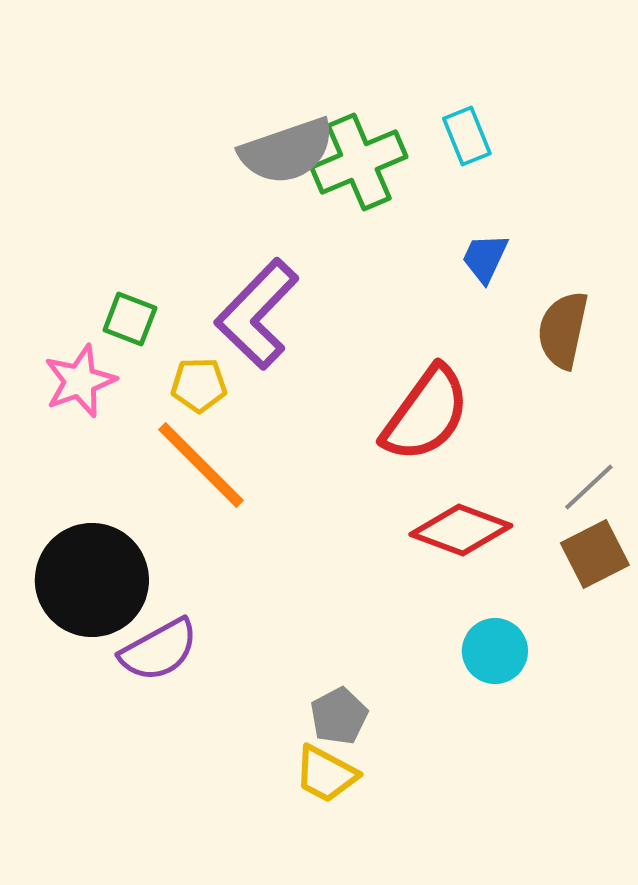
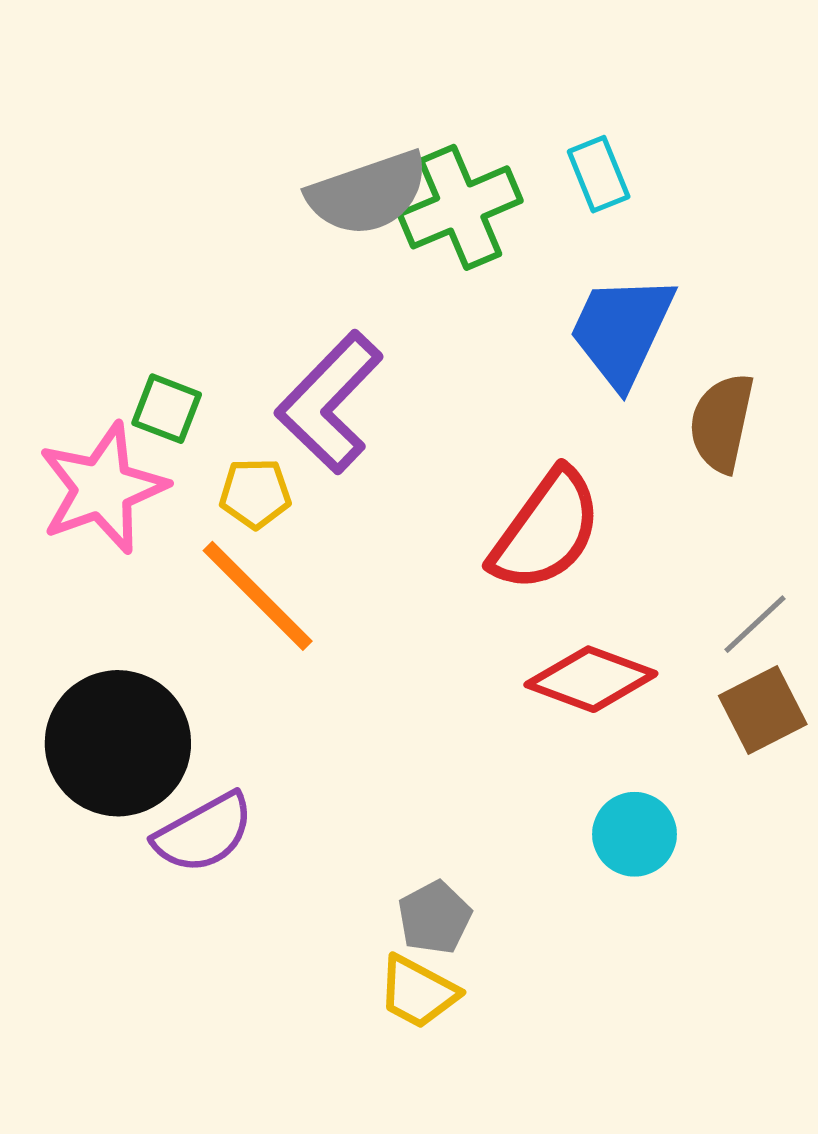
blue trapezoid: (485, 258) -> (622, 331), size x1.8
pink star: (80, 381) -> (103, 488), size x1.4

